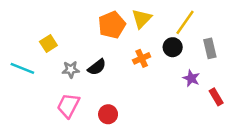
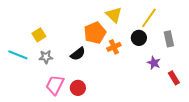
yellow triangle: (142, 19) -> (114, 15), turned -30
orange pentagon: (112, 25) -> (95, 33), moved
gray star: (71, 70) -> (46, 57), moved
red circle: (108, 114) -> (78, 88), moved

